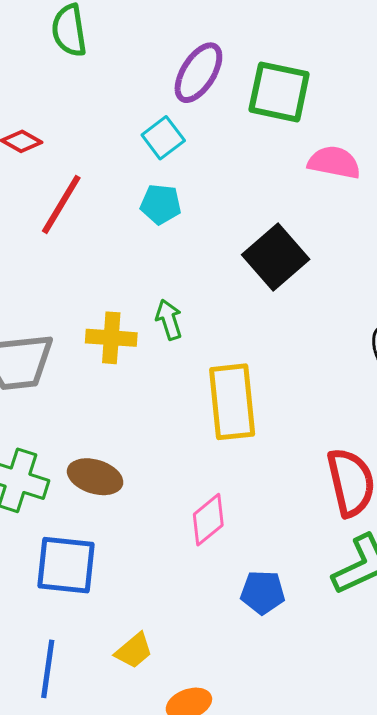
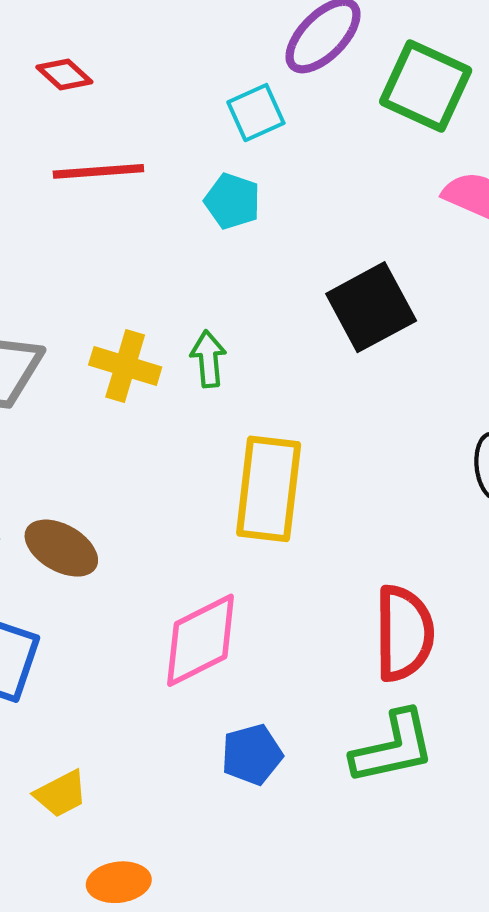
red line: (61, 204) -> (98, 171), turned 42
pink diamond: (208, 520) -> (201, 640), size x1.4
blue pentagon: (263, 592) -> (252, 755), turned -30

